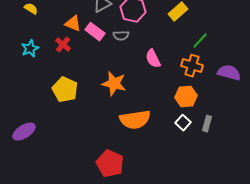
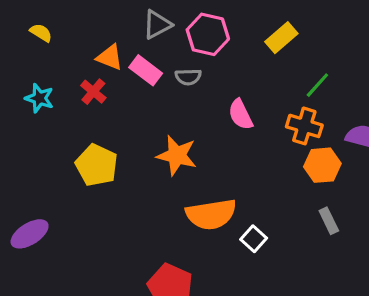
cyan star: (30, 49) -> (39, 98), turned -30
orange hexagon: (186, 97) -> (322, 165), moved
white square: (183, 123) -> (254, 239), moved
gray rectangle: (207, 124) -> (329, 221), turned -42

